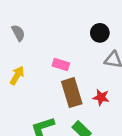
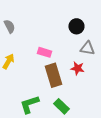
red star: (101, 97) -> (77, 68), moved

